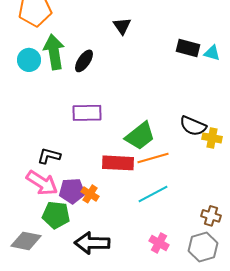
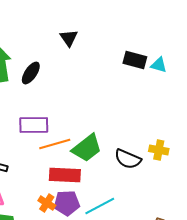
black semicircle: (193, 126) -> (128, 159), moved
orange line: (153, 158) -> (55, 144), moved
purple pentagon: (72, 191) -> (67, 203), moved
orange cross: (90, 194) -> (47, 203), moved

